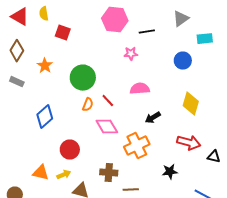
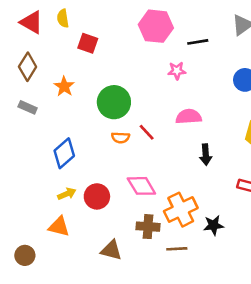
orange semicircle: (88, 105) -> (120, 138), turned 72
black arrow: (153, 118) -> (206, 155), turned -63
pink diamond: (107, 127) -> (141, 186), moved
orange cross: (137, 146) -> (181, 210), moved
black star: (170, 172) -> (213, 225), moved
yellow arrow: (64, 175) -> (67, 194), moved

